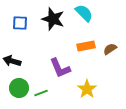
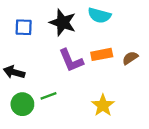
cyan semicircle: (84, 13) -> (99, 15), turned 150
purple L-shape: (60, 68) -> (71, 60), moved
green line: (41, 93) -> (48, 96), moved

